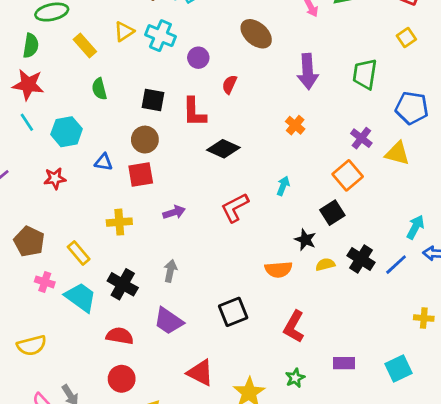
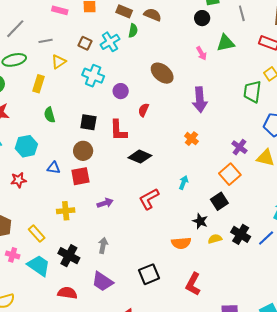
yellow triangle: (124, 31) -> (59, 62), moved
yellow rectangle: (85, 46) -> (39, 84), turned 60
green trapezoid: (365, 74) -> (252, 92), moved

